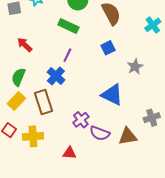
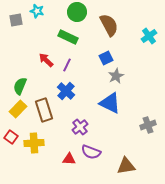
red arrow: (25, 45) -> (46, 60), moved
gray star: (135, 67) -> (116, 76), moved
blue cross: (56, 76) -> (66, 91), moved
purple semicircle: (100, 133) -> (91, 152), moved
brown triangle: (128, 136) -> (126, 166), moved

